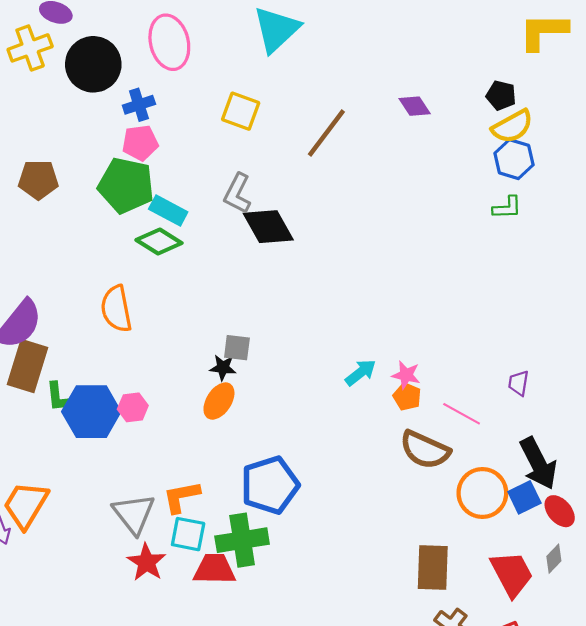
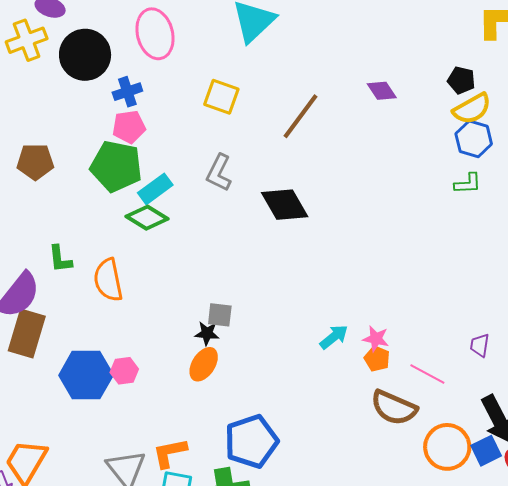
cyan rectangle: (168, 210) -> (155, 189), turned -64
black diamond: (268, 227) -> (285, 205), moved
green L-shape: (58, 397) -> (60, 259), moved

